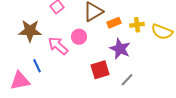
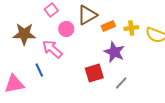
pink circle: (79, 37) -> (66, 29), moved
blue line: (37, 66) -> (39, 70), moved

